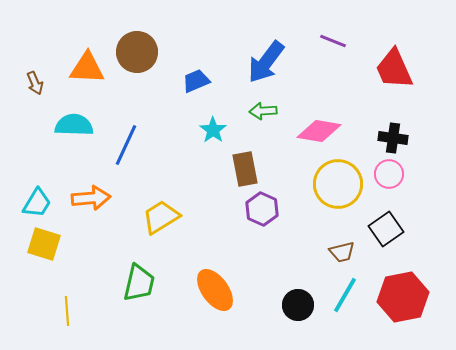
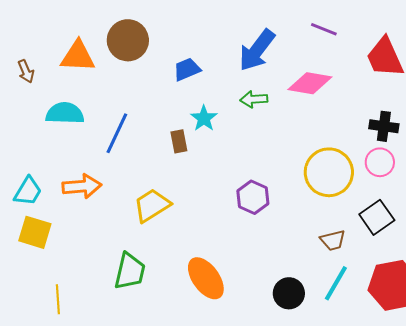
pink diamond: (319, 131) -> (310, 83), moved
brown rectangle: (245, 169) -> (179, 141), moved, size x0.7

